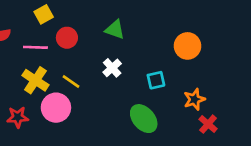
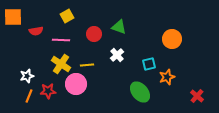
red circle: (67, 38) -> (94, 34), moved
yellow line: (71, 82) -> (87, 65), turned -40
orange star: (194, 99) -> (167, 77), moved
red cross: (208, 124) -> (197, 96), moved

